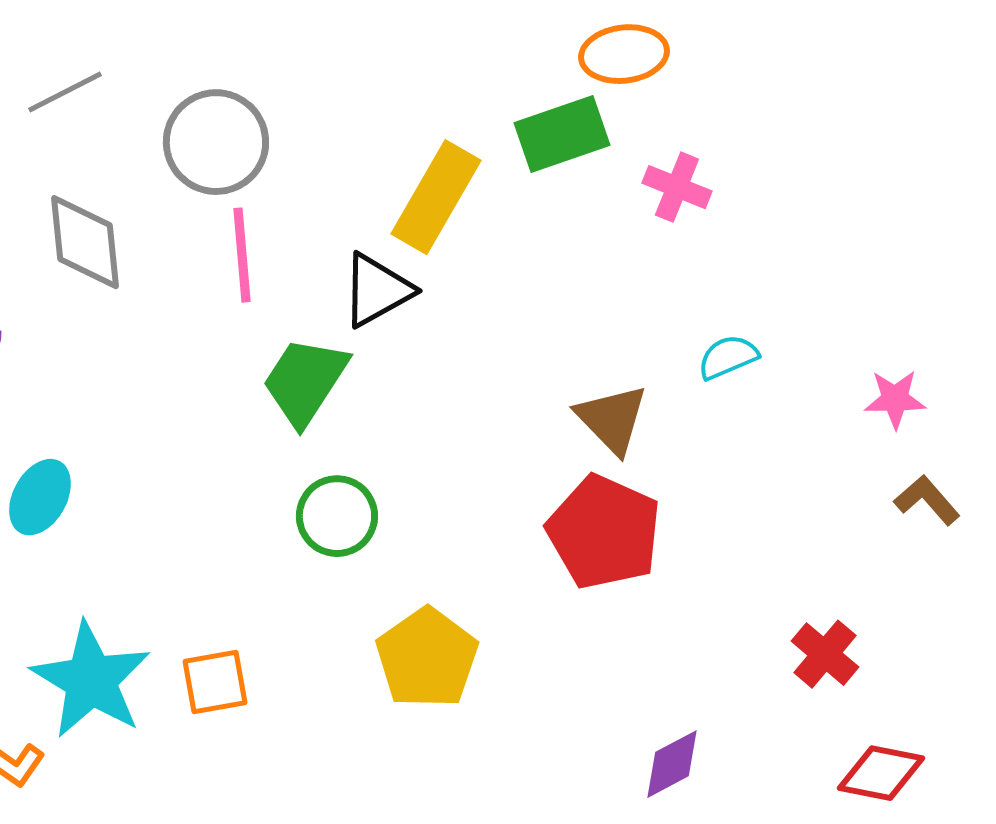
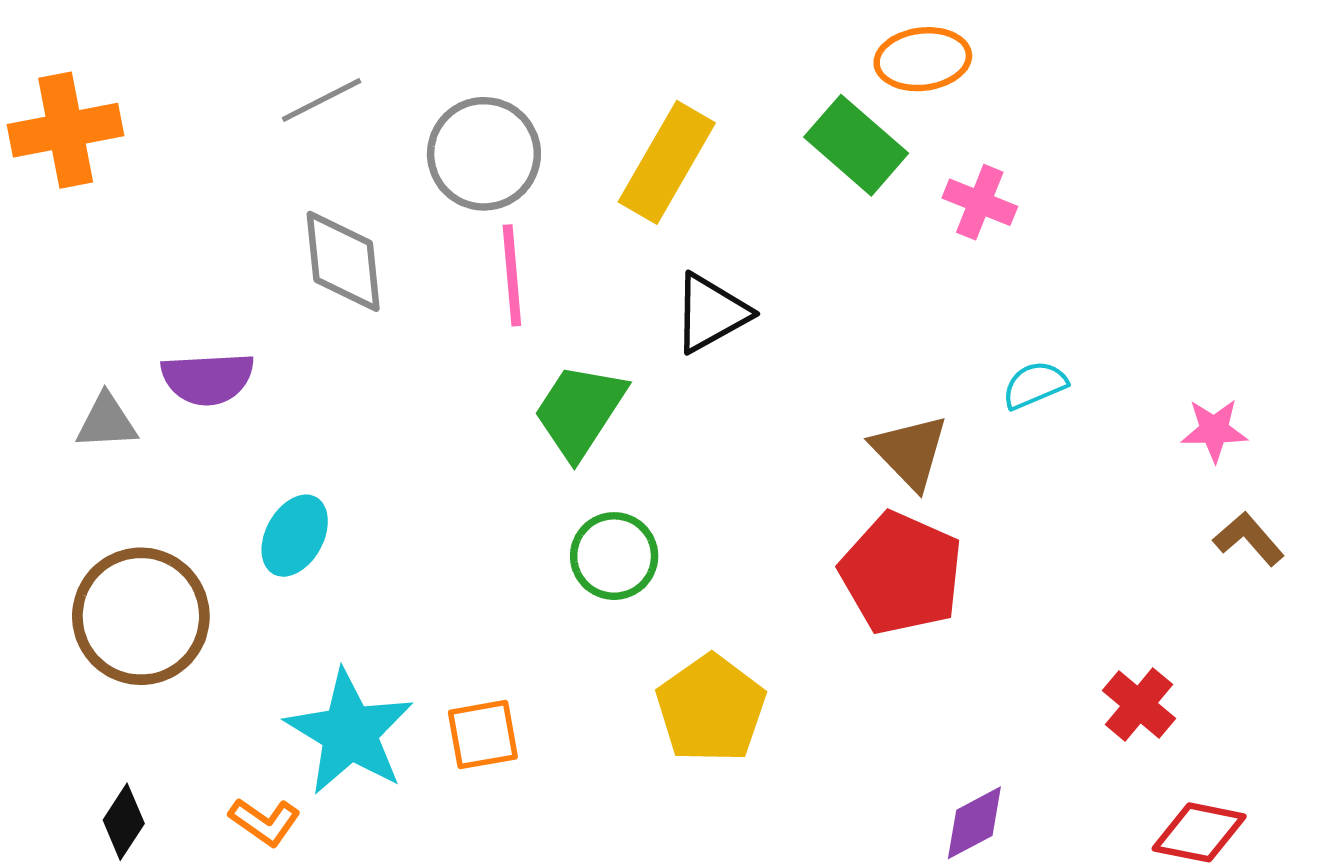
green rectangle: (562, 134) -> (856, 145), turned 60
yellow rectangle: (436, 197) -> (667, 162), moved
black triangle: (377, 290) -> (711, 313), moved

